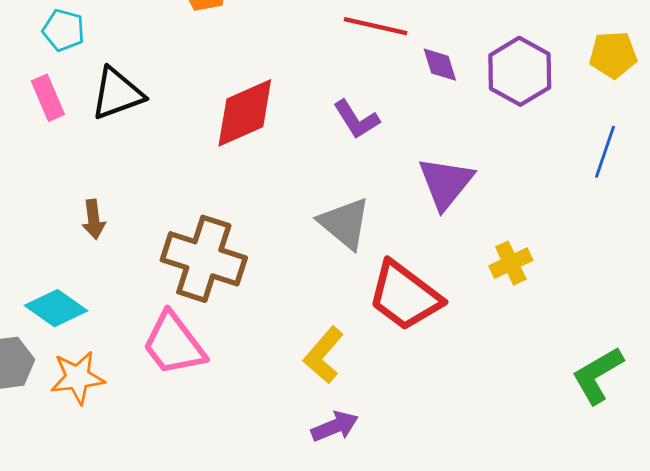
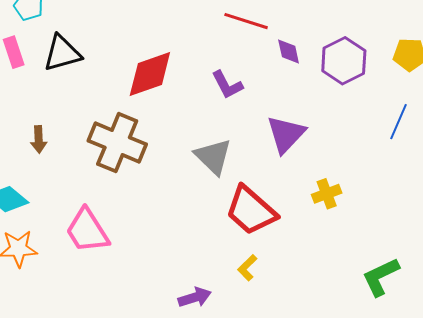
brown cross: (204, 259) -> (117, 142), moved
yellow L-shape: (324, 355) -> (247, 268), moved, size x0.7

